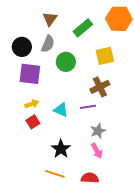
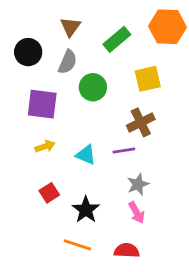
black circle: (22, 47) -> (28, 52), moved
red square: (33, 122) -> (49, 193), moved

